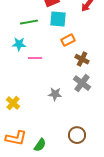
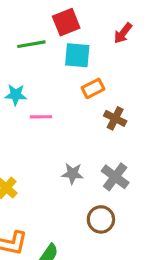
green line: (29, 22) -> (31, 44), moved
gray cross: (82, 83) -> (115, 177), moved
brown circle: (77, 135) -> (101, 219), moved

